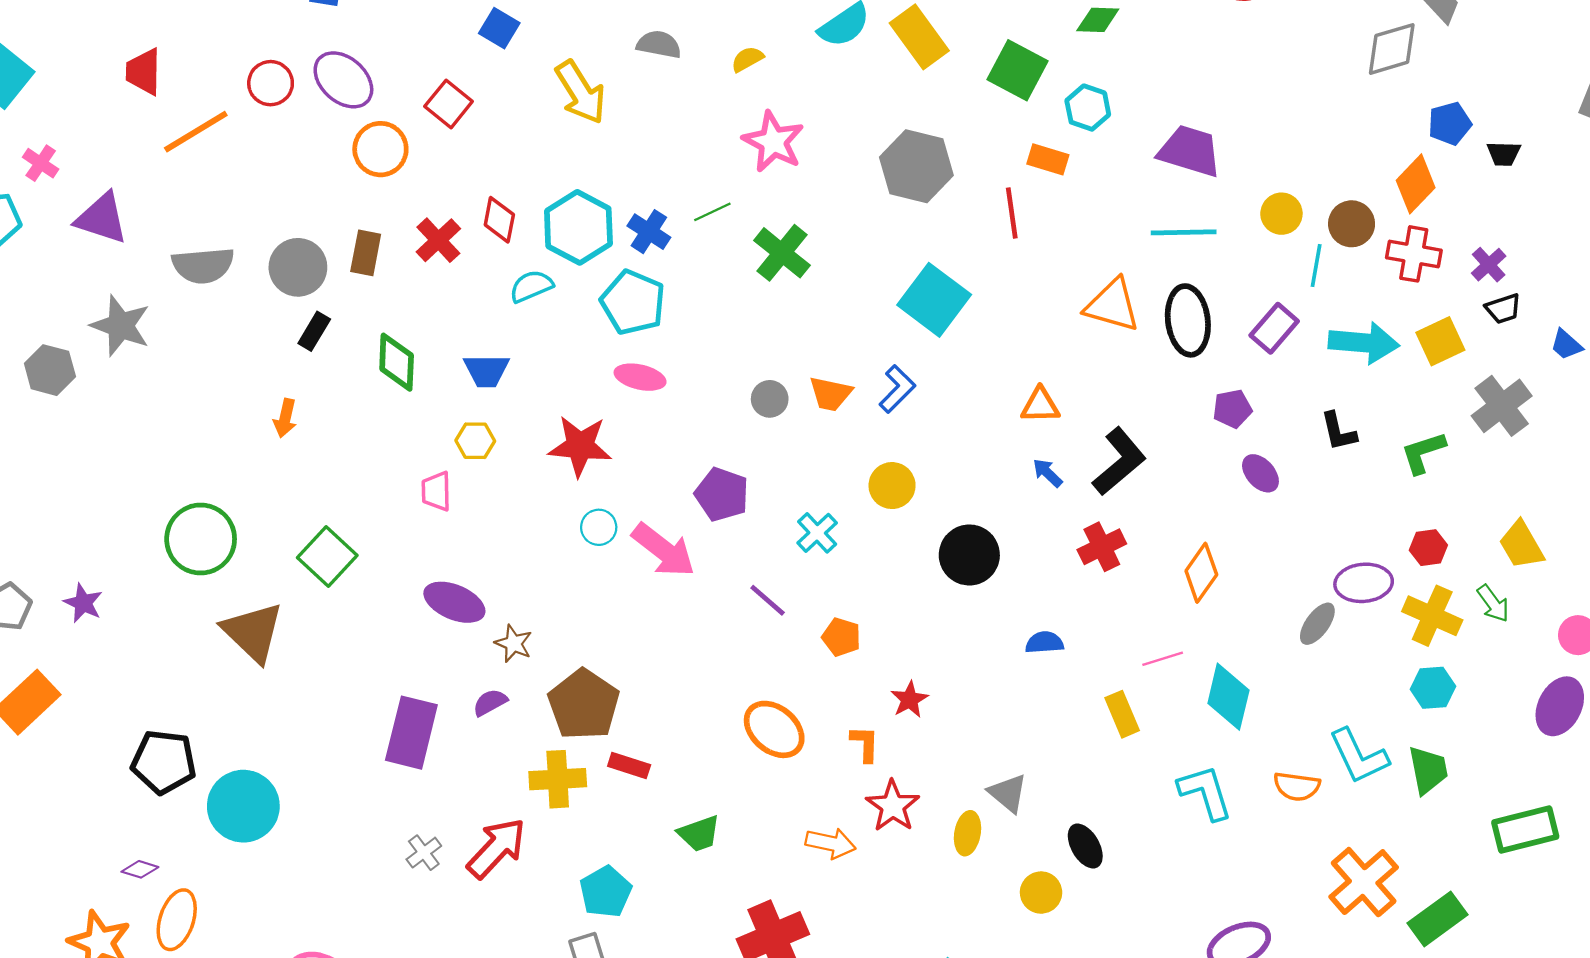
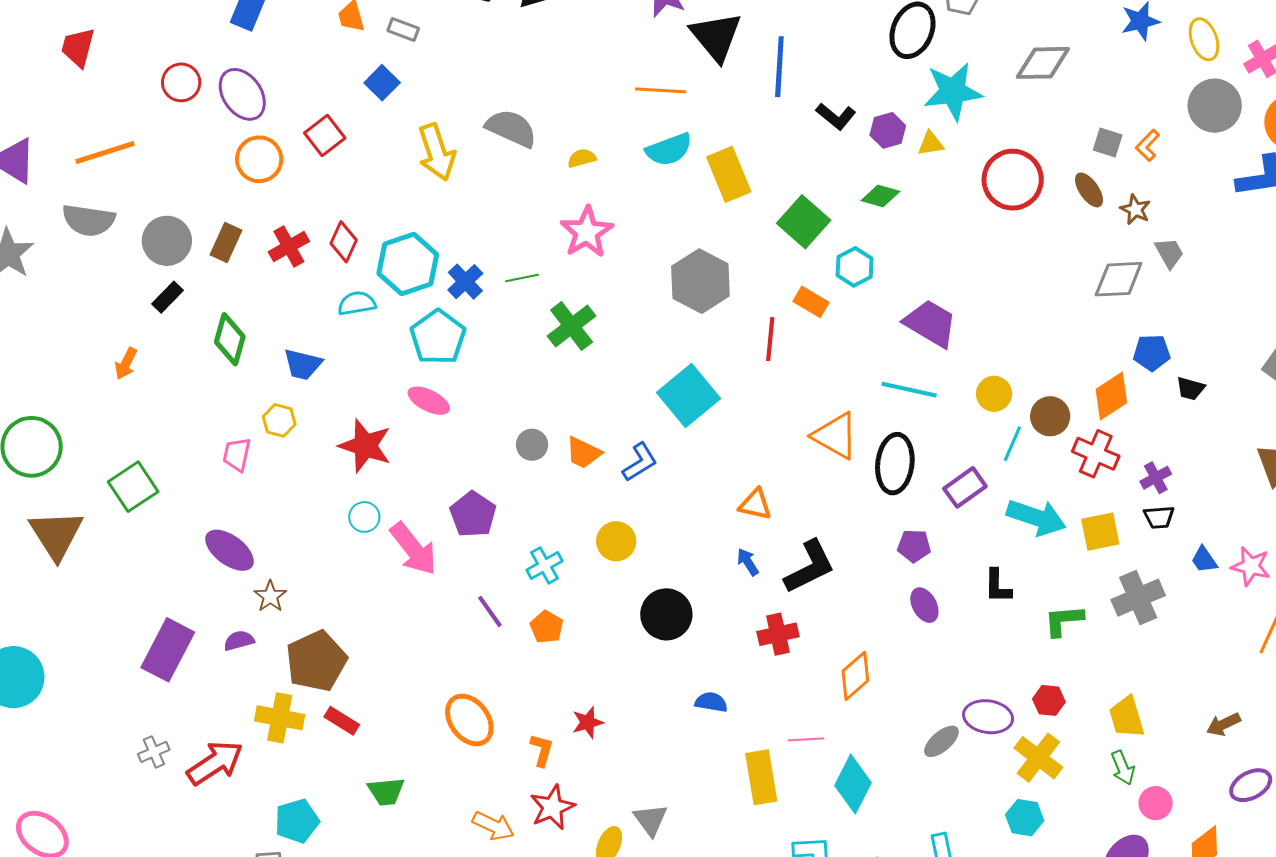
gray semicircle: (659, 44) -> (511, 128), size x1.4
orange line: (196, 132) -> (105, 152), moved
green arrow: (1493, 603) -> (1123, 768), moved
orange pentagon: (841, 637) -> (547, 627), moved
yellow rectangle: (1122, 714) -> (761, 777), size x1.4

